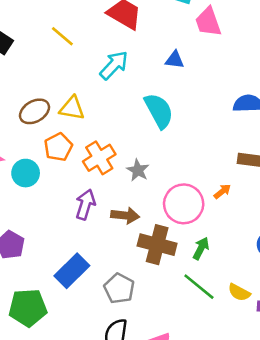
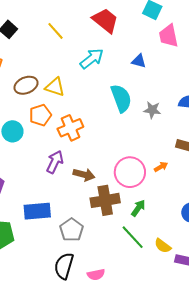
gray star: (138, 170) -> (152, 110), moved, turned -30
brown cross: (157, 245) -> (105, 200), turned -32
blue rectangle: (72, 271) -> (37, 211), turned 32

